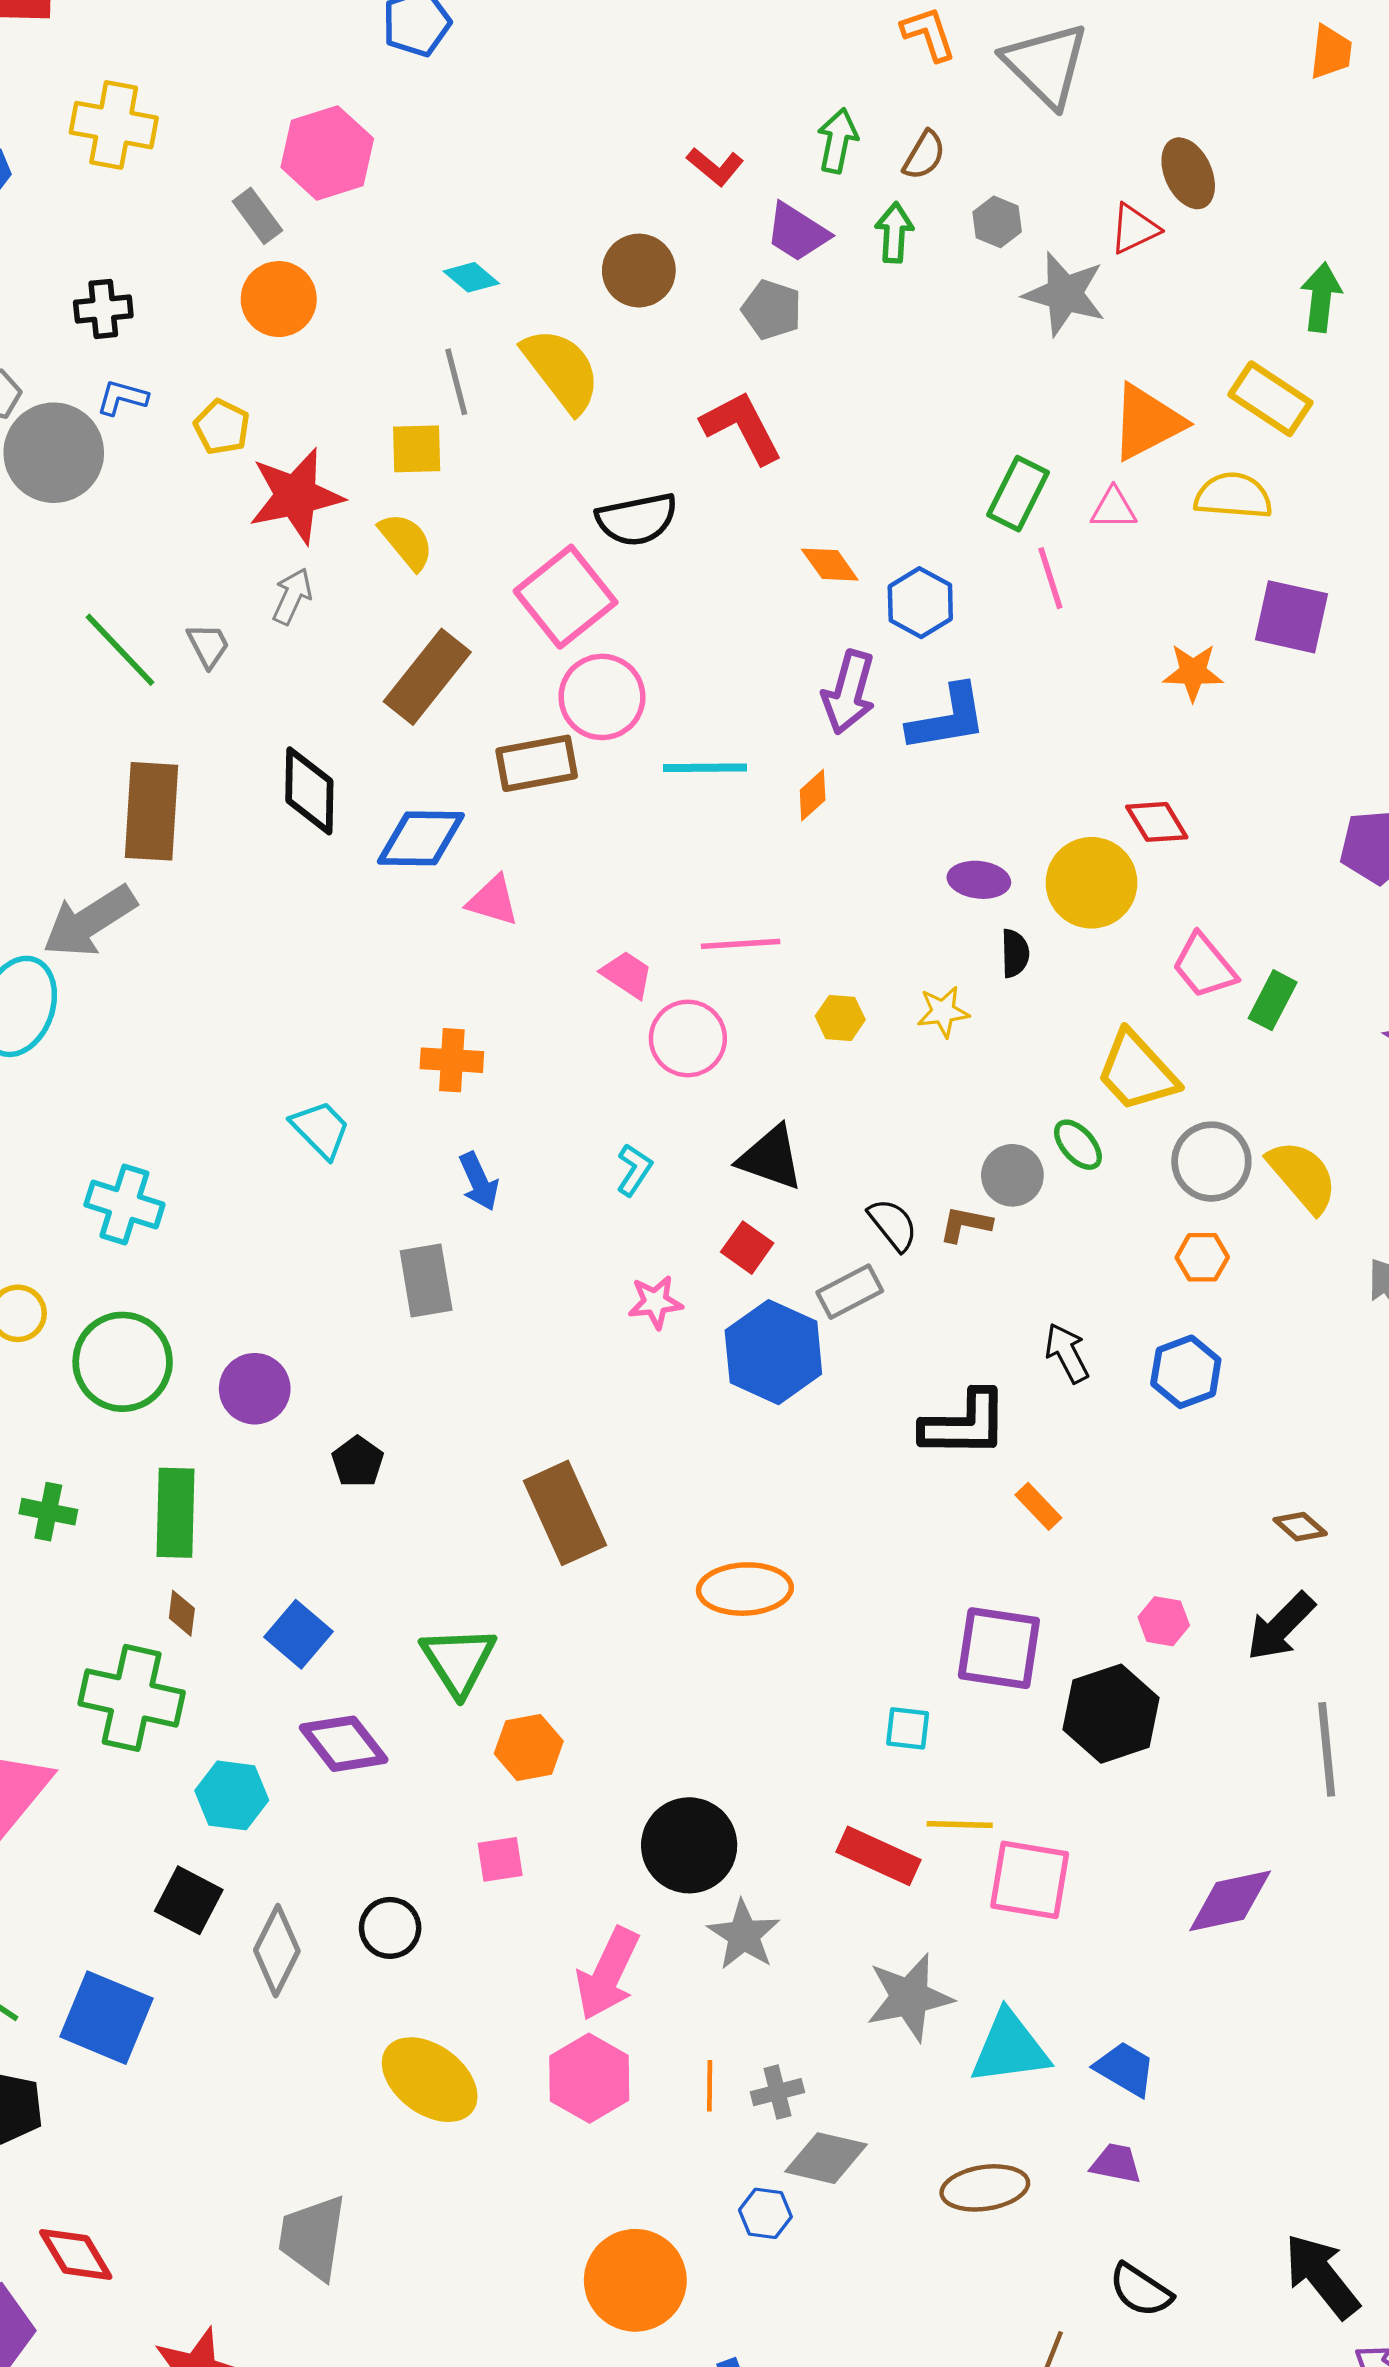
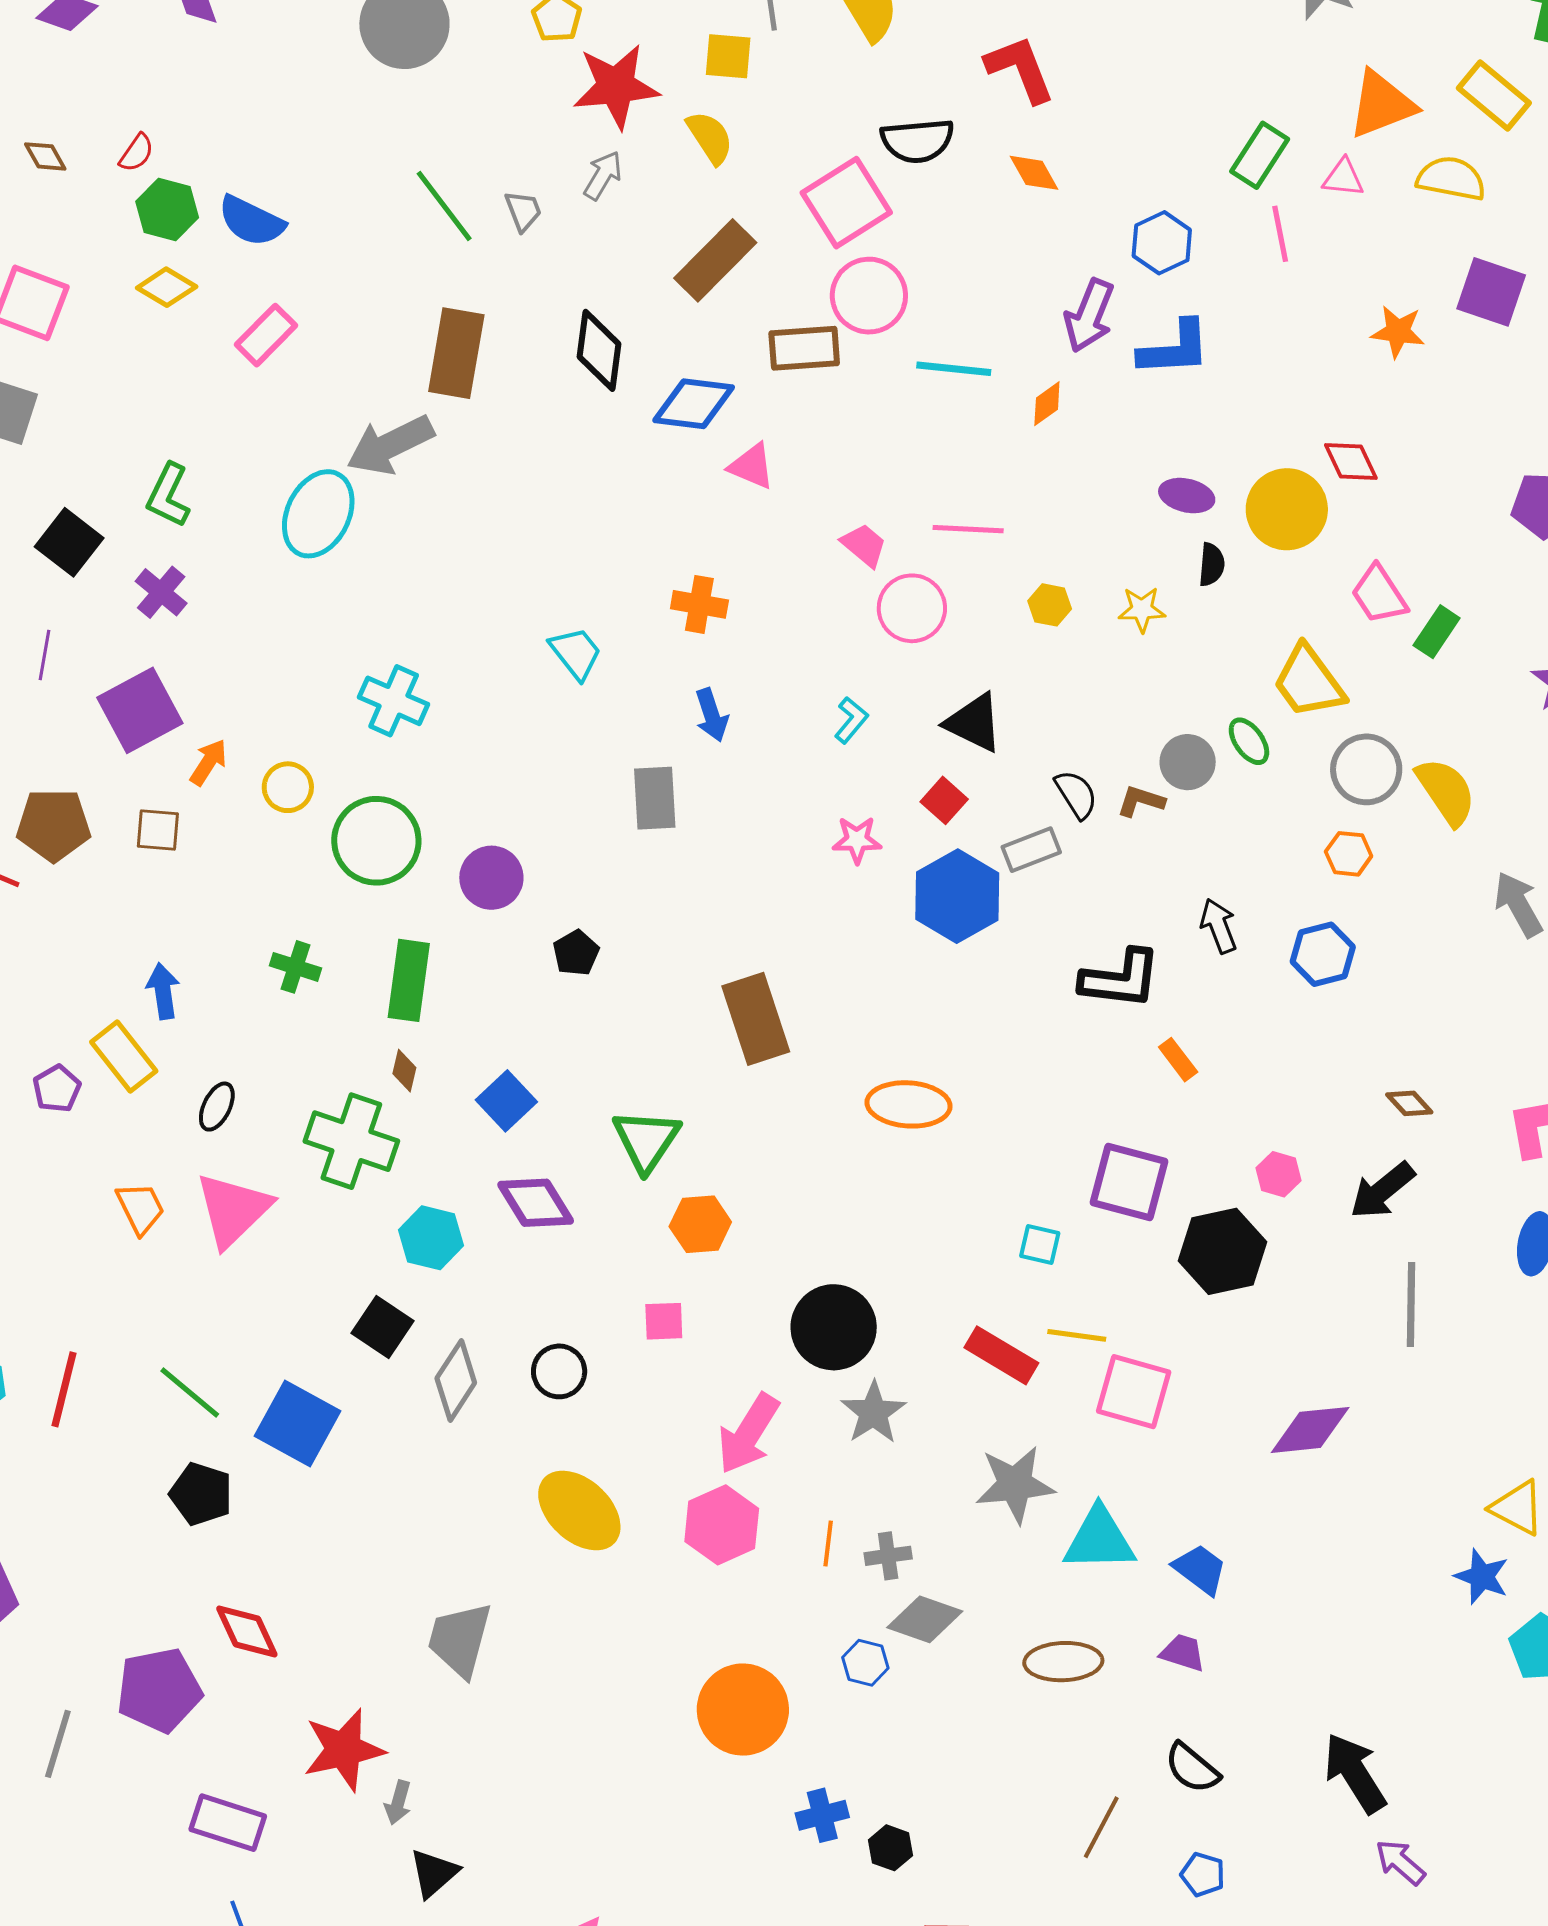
orange diamond: (830, 565) -> (1034, 173), moved

